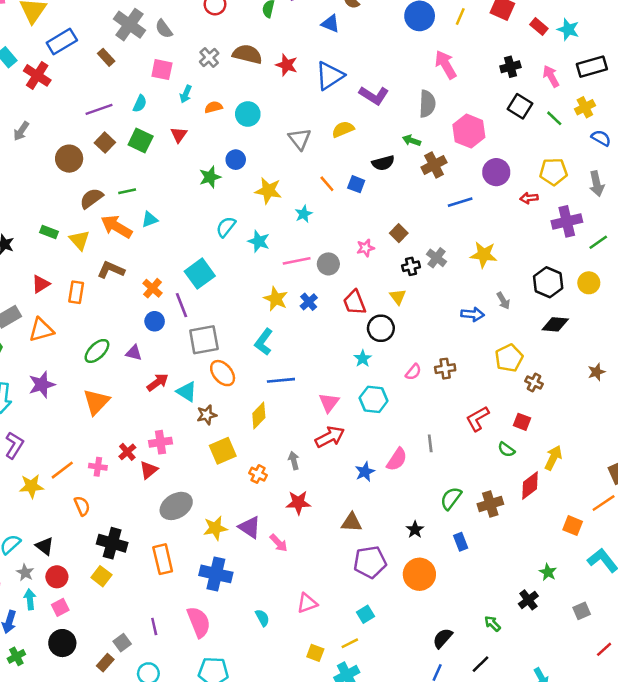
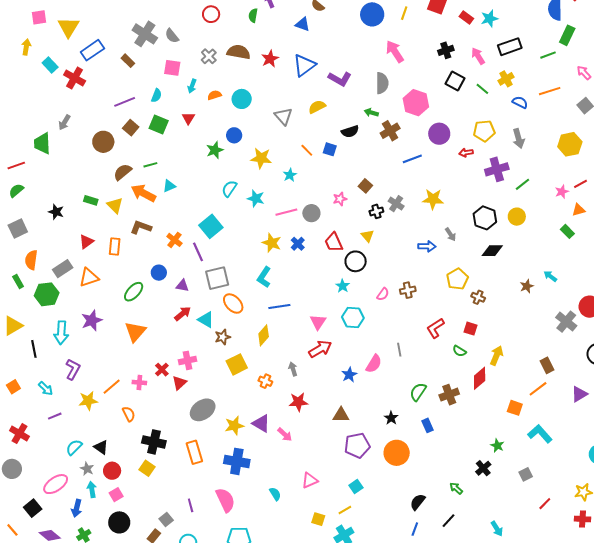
cyan star: (568, 29) -> (489, 19), turned -30
red star: (287, 65) -> (270, 59), turned 30
blue circle: (155, 321) -> (159, 273), moved
purple triangle: (134, 353) -> (182, 286), moved

